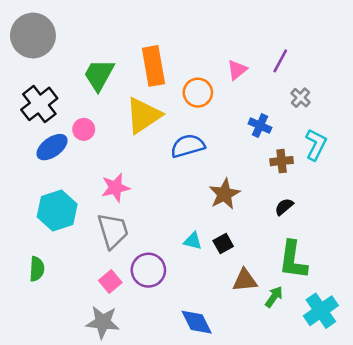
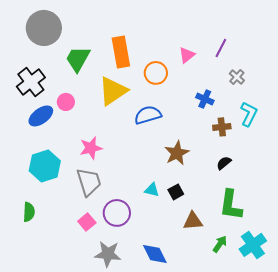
gray circle: (33, 36) -> (44, 28), moved
green arrow: (274, 297) -> (220, 244), moved
gray star: (103, 322) -> (108, 254), moved

